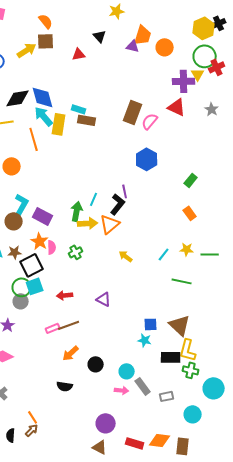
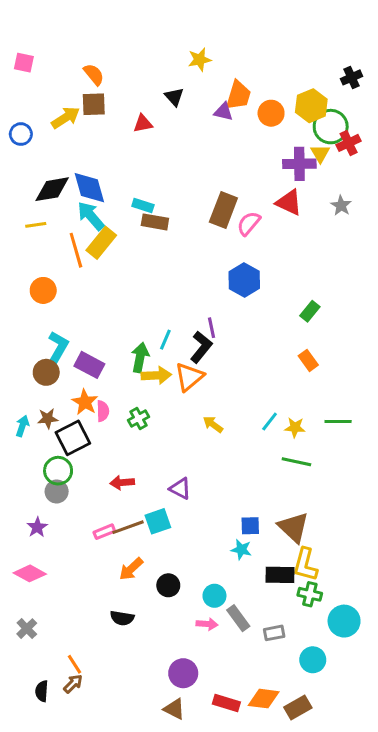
yellow hexagon: (204, 28) -> (311, 106), moved
yellow rectangle: (59, 124) -> (101, 243), moved, turned 30
yellow star: (187, 249) -> (295, 427), moved
cyan square: (35, 286) -> (158, 521), moved
brown rectangle: (183, 446) -> (298, 707), turned 54

